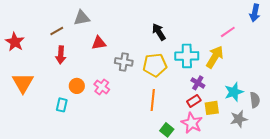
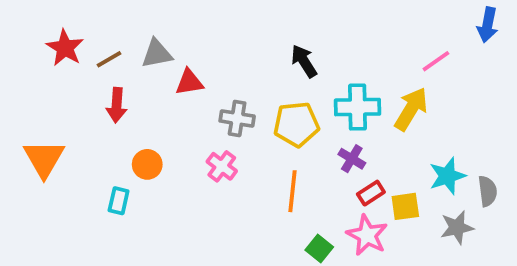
gray triangle: (82, 18) -> (157, 54), moved
red star: (15, 42) -> (65, 48), moved
purple cross: (198, 83) -> (352, 159), moved
pink cross: (102, 87) -> (222, 166), moved

